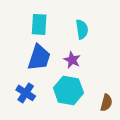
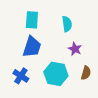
purple star: (72, 60) -> (75, 49), moved
brown semicircle: (106, 103) -> (86, 73), moved

